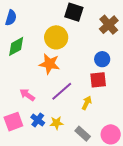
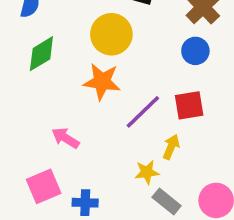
blue circle: (102, 59) -> (195, 51), moved
purple line: (62, 91) -> (143, 112), moved
blue cross: (38, 120) -> (85, 203), moved, turned -32
yellow star: (57, 123) -> (147, 172), moved

